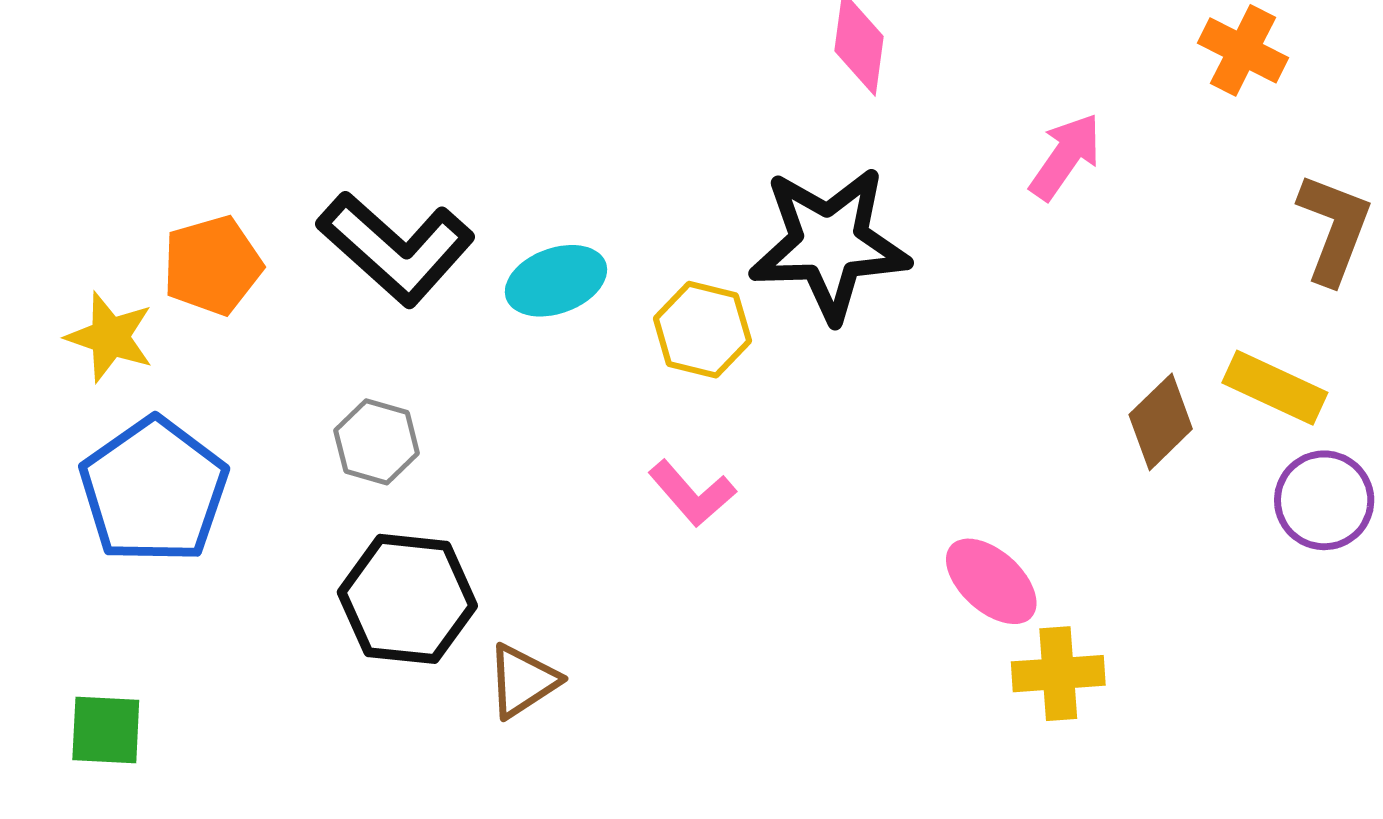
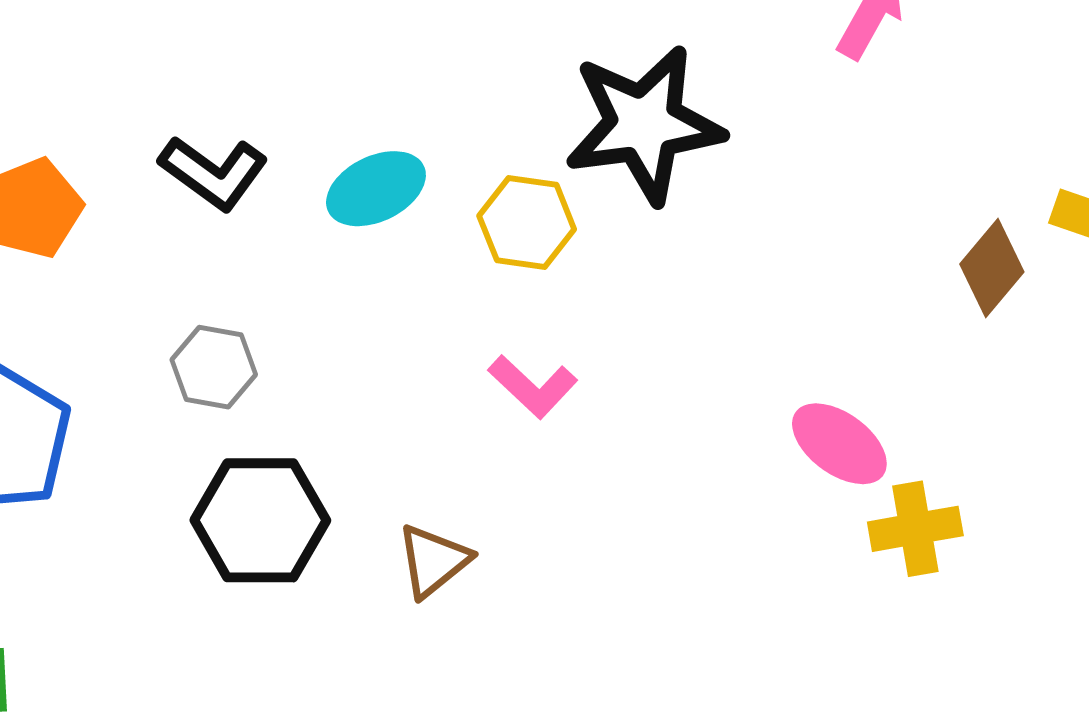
black L-shape: (396, 248) -> (214, 173), size x0.7
brown triangle: (523, 681) -> (433, 561), moved

